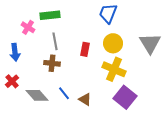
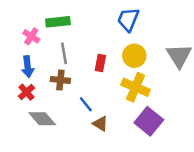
blue arrow: (15, 52) -> (28, 67), moved
red cross: (12, 81) -> (26, 92), moved
blue line: (64, 93) -> (86, 104), moved

